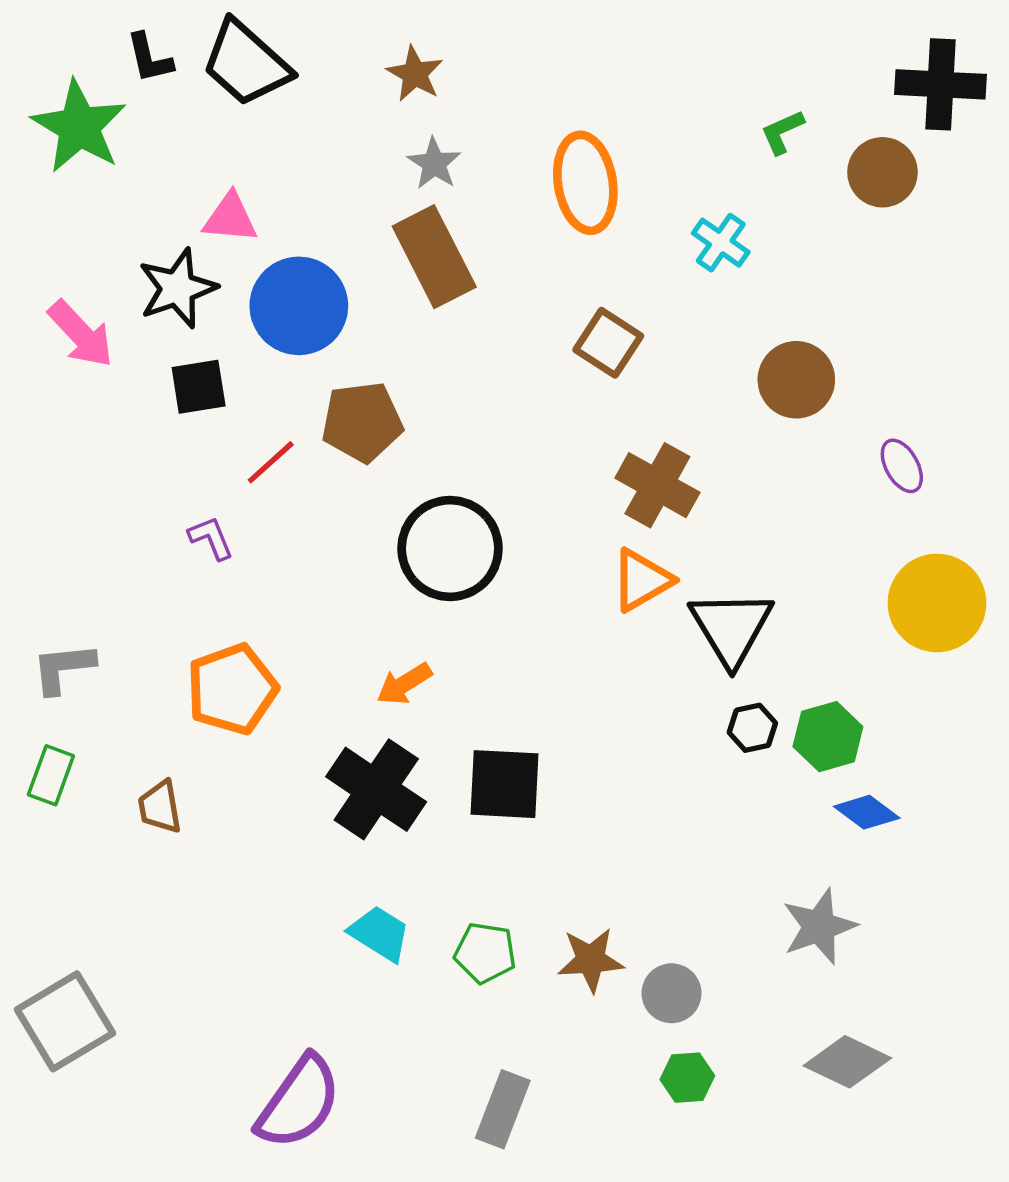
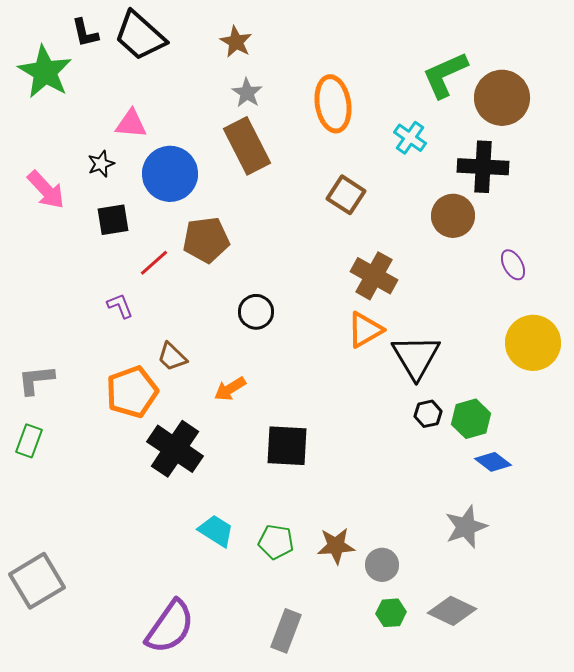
black cross: (940, 84) -> (483, 167), moved
green L-shape: (782, 132) -> (445, 75), size x1.8
brown circle: (882, 172) -> (502, 98), size x1.4
black star: (178, 288) -> (101, 164), size x0.6
black circle: (450, 548) -> (256, 312), size x0.6
black cross: (376, 789) -> (175, 449), moved
brown trapezoid: (160, 807) -> (172, 357), moved, turned -36
gray diamond: (847, 1062) -> (452, 611), moved

